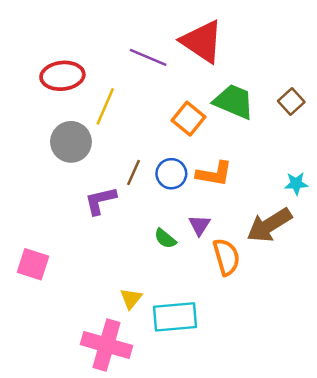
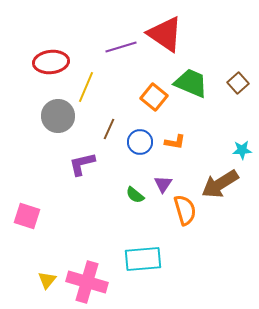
purple line: (148, 57) -> (121, 47), turned -40
brown line: (133, 172) -> (109, 129), moved
orange L-shape: (214, 174) -> (175, 142), size x0.7
yellow triangle: (131, 299) -> (47, 280), moved

